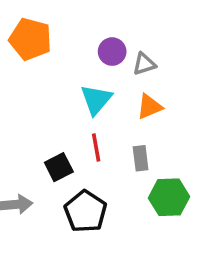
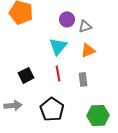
black square: (59, 167) -> (26, 75), moved
green hexagon: (169, 197) -> (98, 115), moved

